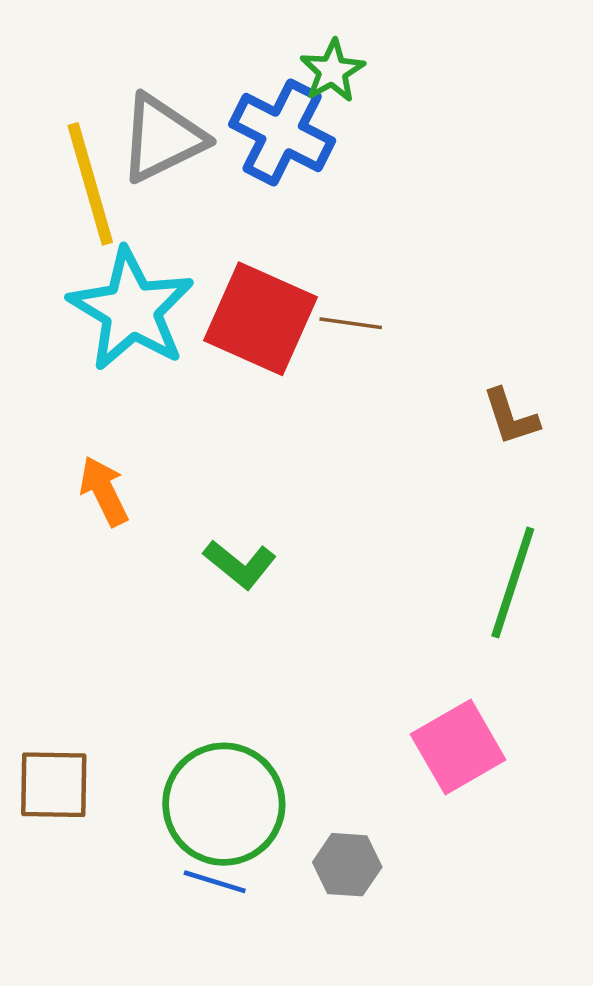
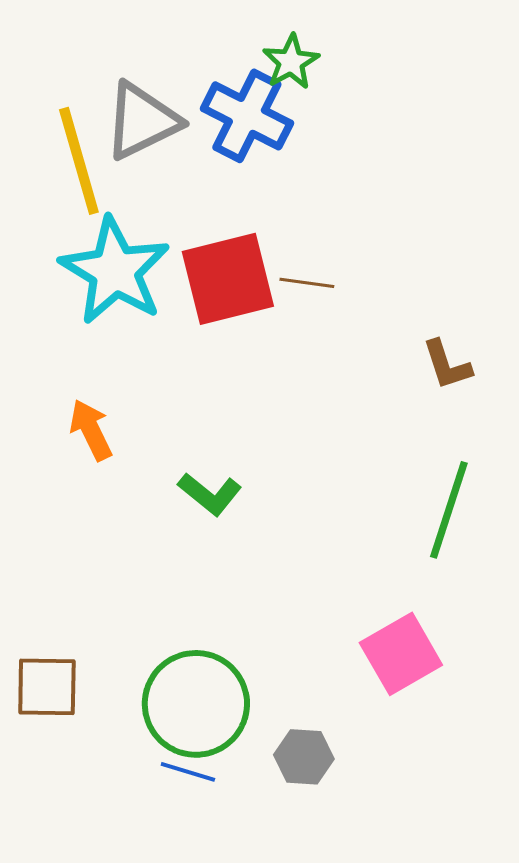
red square: (260, 319) -> (228, 279), turned -38

